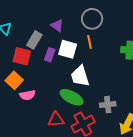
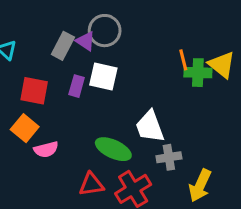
gray circle: (92, 19) -> (105, 31), moved
gray rectangle: (34, 40) -> (63, 46), moved
orange line: (89, 42) -> (183, 60), moved
white trapezoid: (80, 76) -> (150, 127), moved

